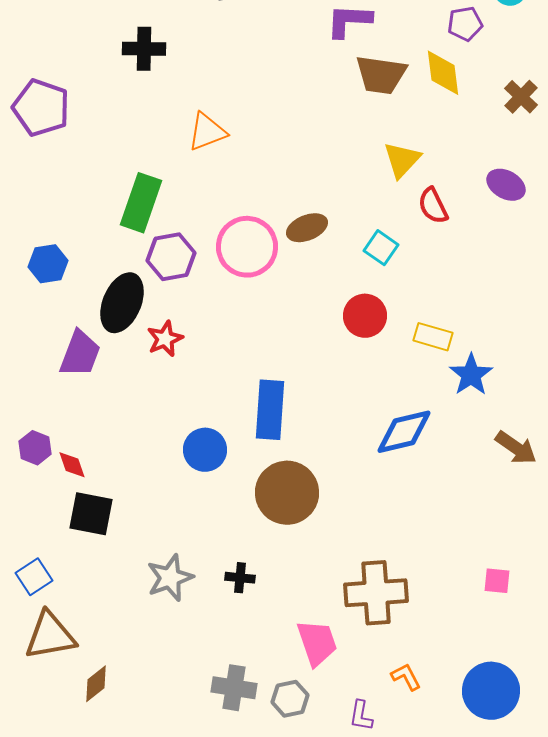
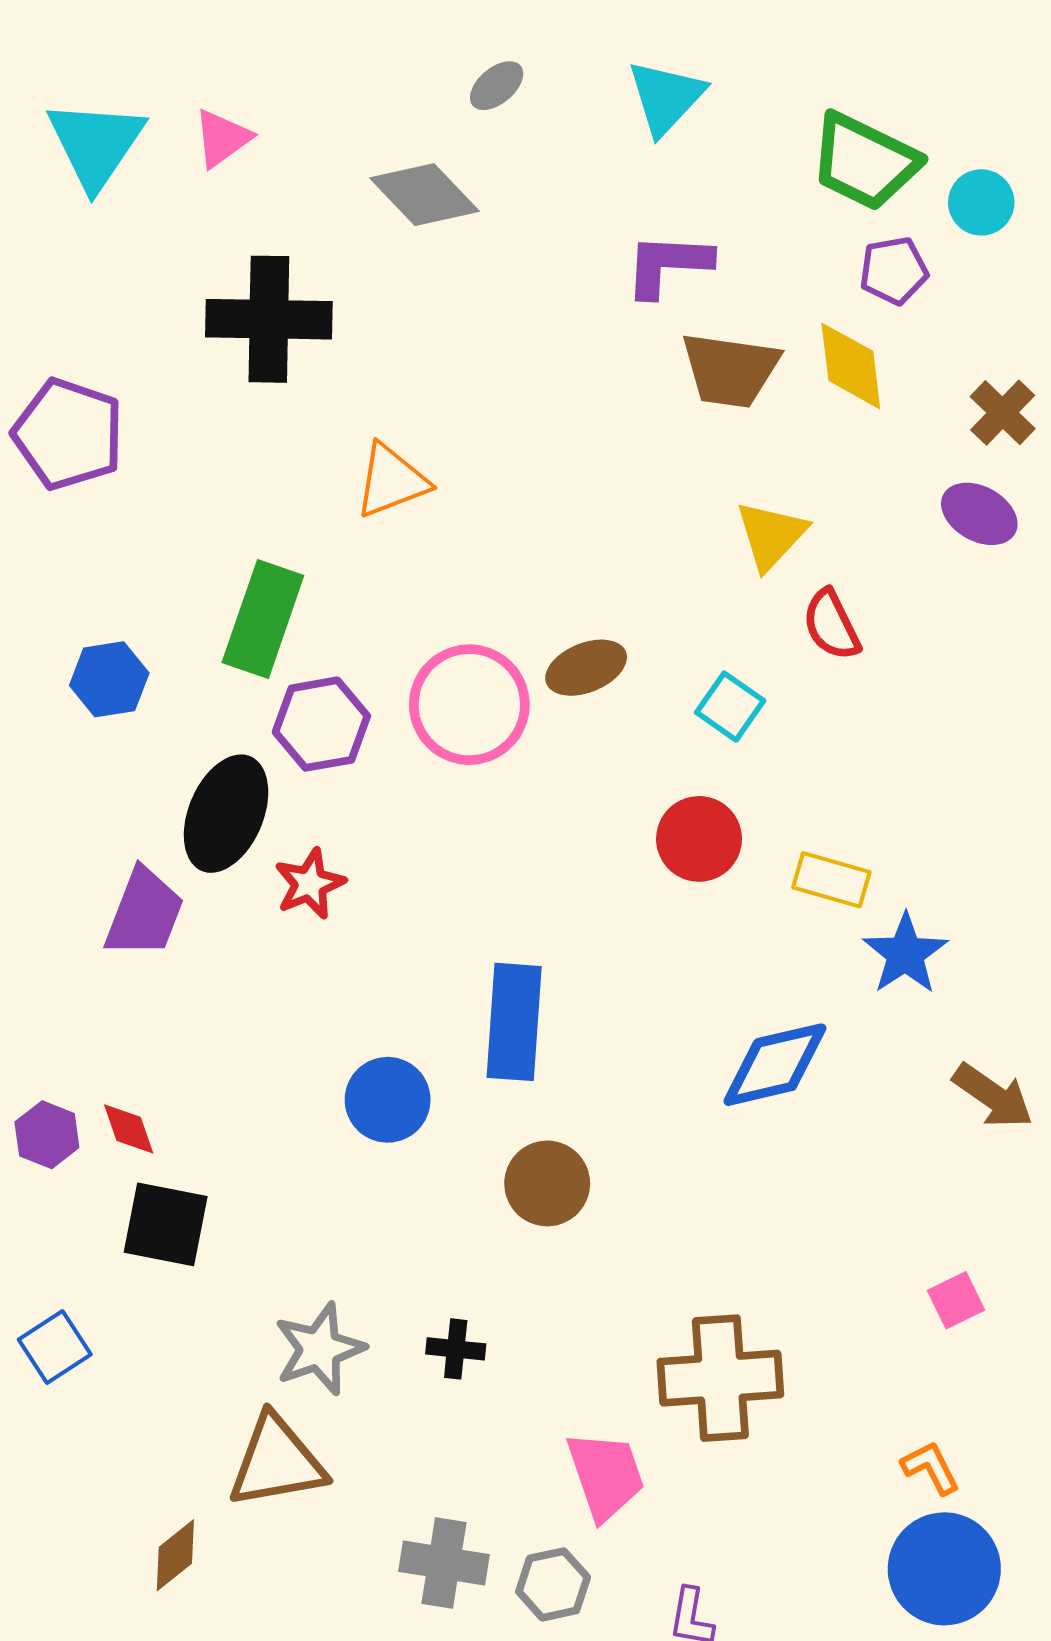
black cross: (144, 49) -> (269, 319), size x1.5
purple ellipse: (506, 185) -> (979, 514), moved
blue hexagon: (48, 264) -> (109, 679), moved
purple hexagon: (35, 448) -> (47, 1135), moved
brown circle: (287, 493) -> (547, 1183), size x0.7
pink square: (497, 581) -> (956, 1300), moved, turned -32
brown triangle: (50, 636) -> (277, 1462), moved
orange L-shape: (406, 677) -> (931, 1468), moved

